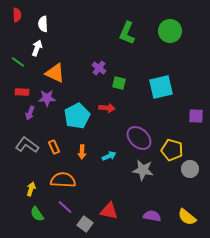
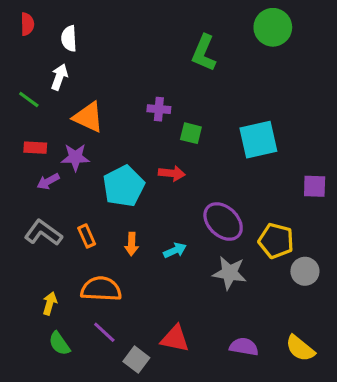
green circle: (170, 31) -> (273, 27), moved
purple cross: (99, 68) -> (159, 109), turned -32
purple arrow: (30, 113) -> (48, 181), turned 40

